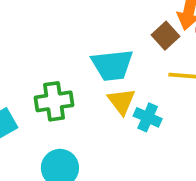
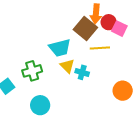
brown square: (165, 36) -> (85, 29), size x1.6

